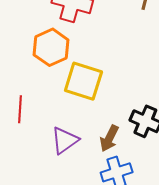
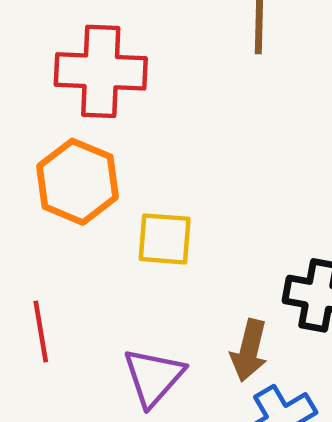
yellow square: (83, 81) -> (165, 239), size x0.7

